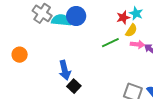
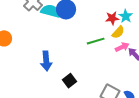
pink arrow: (137, 44) -> (122, 47), turned -40
black square: (74, 86) -> (70, 81), moved

